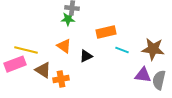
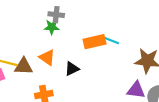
cyan line: (122, 50) -> (111, 41), moved
brown triangle: (43, 70) -> (24, 66), moved, turned -30

